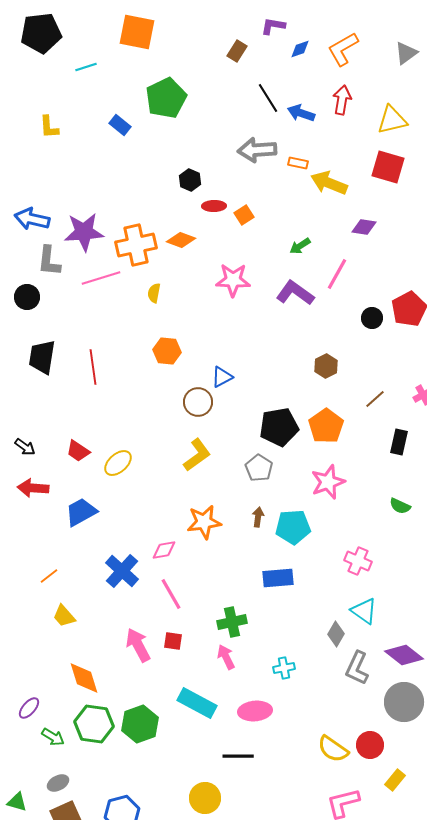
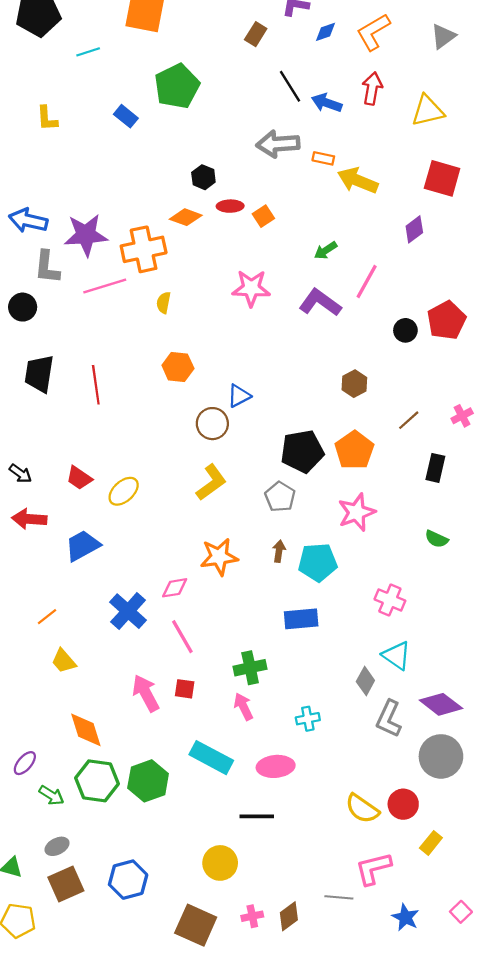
red square: (388, 167) -> (442, 178), moved
purple diamond: (364, 227) -> (414, 229), moved, turned -45
orange diamond: (181, 240) -> (186, 217), moved

